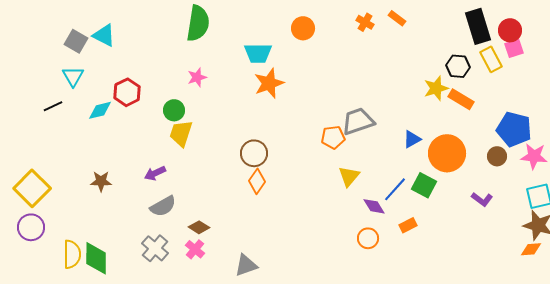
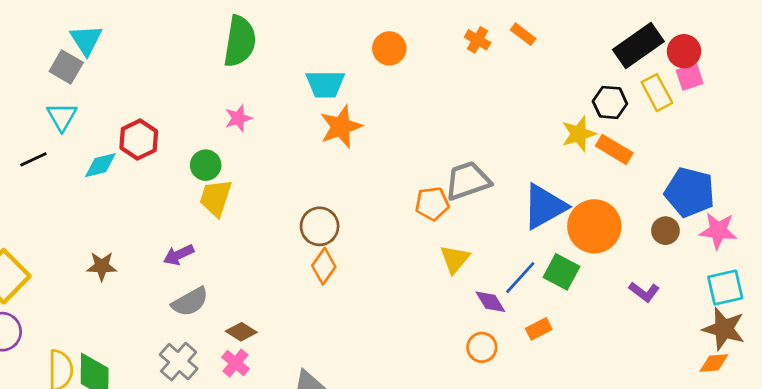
black rectangle: (478, 26) -> (638, 46), turned 72
cyan triangle: (104, 35) -> (86, 40), moved, turned 30
blue triangle: (412, 139) -> (544, 206), size x1.8

